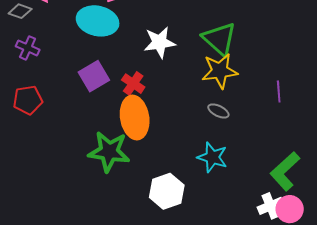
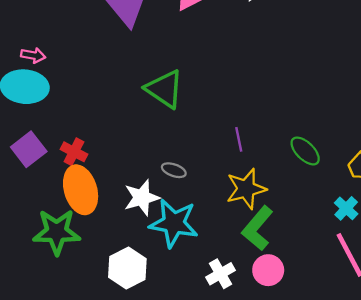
white star: (159, 42) -> (142, 198), moved
yellow star: (220, 71) -> (246, 189), moved
cyan star: (212, 157) -> (174, 223), size x1.4
white cross: (270, 206) -> (220, 274), moved

